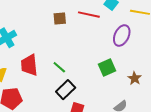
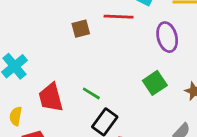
purple ellipse: (122, 35) -> (167, 37), turned -30

